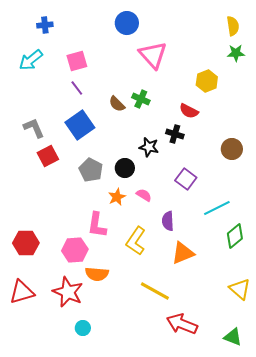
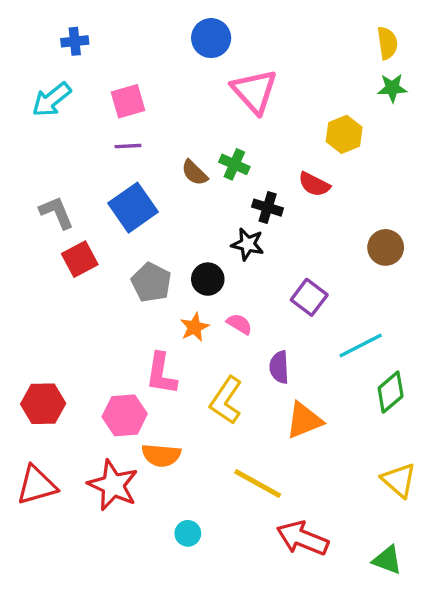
purple line: (77, 88) -> (128, 146), turned -56
black cross: (175, 134) -> (268, 208), moved
cyan circle: (83, 328) -> (188, 533), moved

